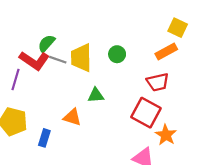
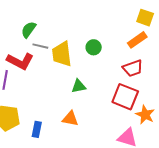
green semicircle: (46, 43) -> (29, 30), moved
gray line: (58, 60) -> (40, 46), moved
orange triangle: (72, 117) -> (70, 119), moved

